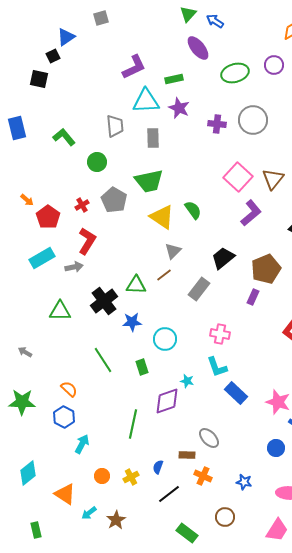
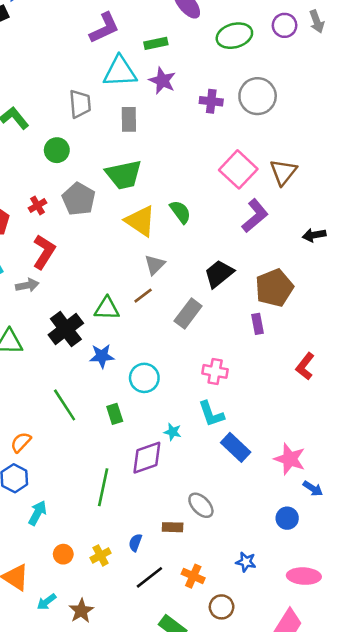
purple rectangle: (253, 297) -> (258, 324), turned -35
orange semicircle: (69, 389) -> (21, 442), turned -90
orange cross: (203, 476) -> (193, 576), moved

